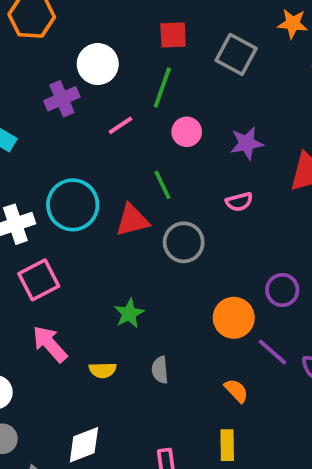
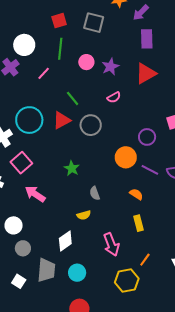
pink circle: (187, 132) -> (86, 62), moved
yellow semicircle: (103, 370) -> (84, 215), moved

